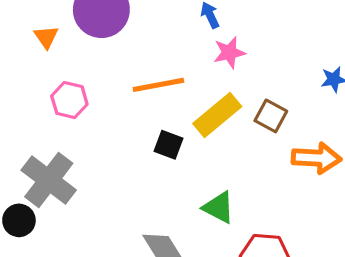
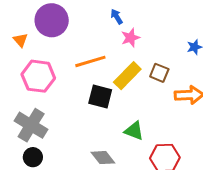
pink hexagon: (69, 100) -> (38, 76), size x1.5
black square: (169, 145) -> (100, 97), size x1.4
black circle: (19, 220) -> (33, 157), moved

